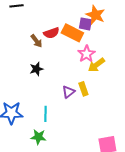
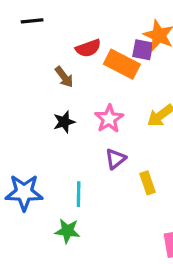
red semicircle: (51, 33) -> (88, 48), moved
pink star: (86, 54) -> (109, 119), moved
yellow rectangle: (83, 89) -> (148, 183), moved

